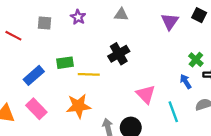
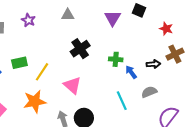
black cross: (119, 54) -> (80, 49), moved
green cross: (196, 60) -> (116, 59), moved, turned -32
yellow line: (89, 74) -> (42, 72), turned -54
pink triangle: (146, 94) -> (72, 85), moved

